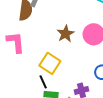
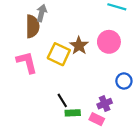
yellow square: (50, 63) -> (59, 54), moved

